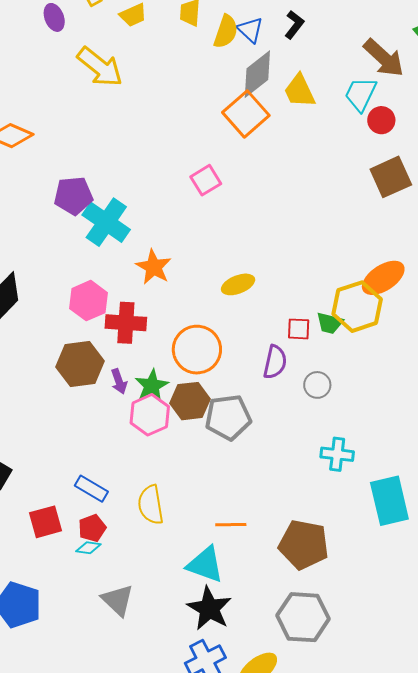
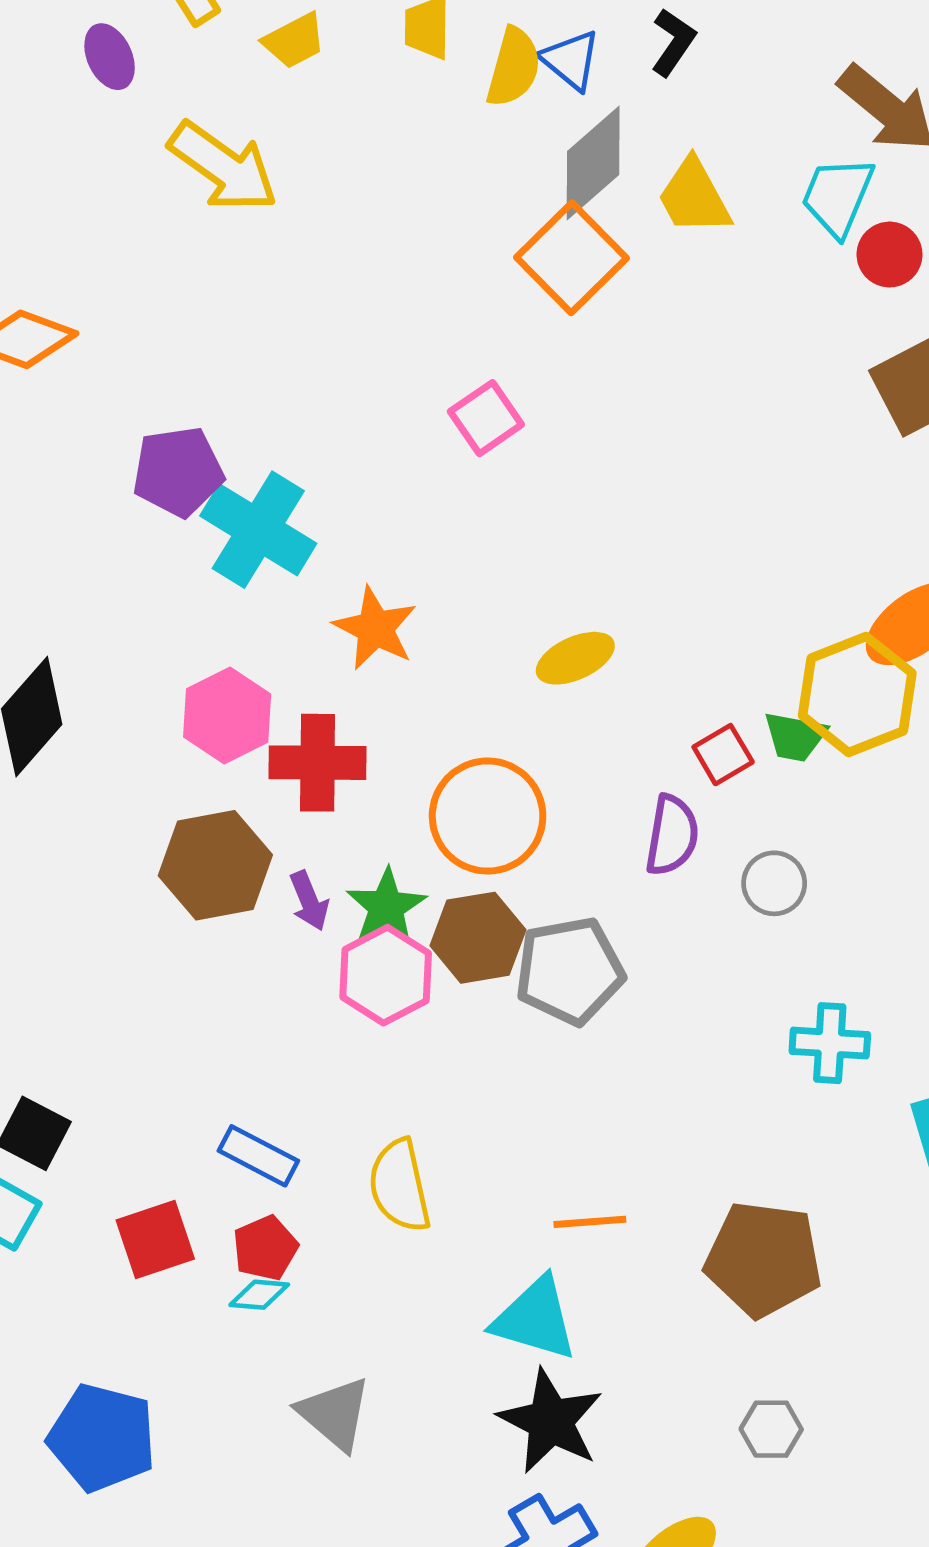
red square: (299, 329) -> (723, 755), turned -30
gray hexagon: (303, 617) -> (771, 1429), size x0.5

